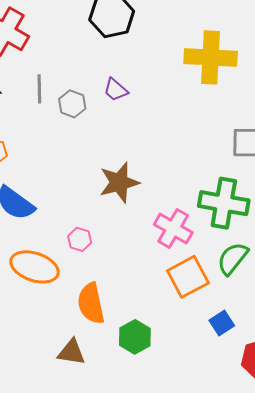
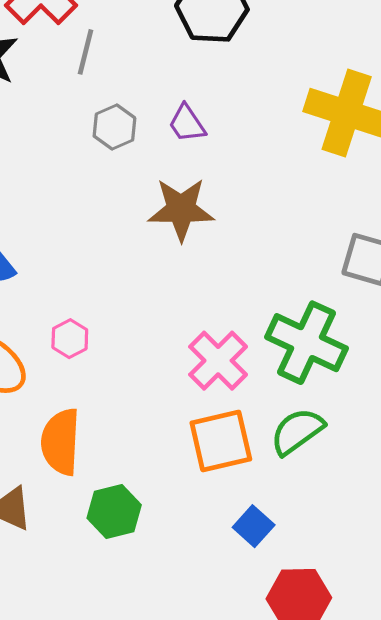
gray line: (39, 89) -> (86, 52), moved
brown star: (119, 182) -> (181, 209), moved
blue square: (222, 323) -> (254, 526), turned -30

